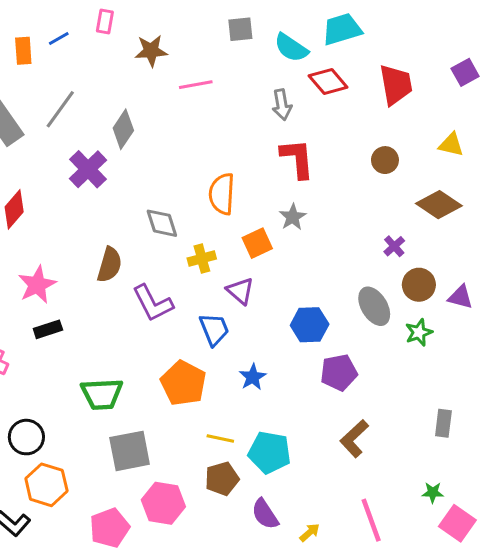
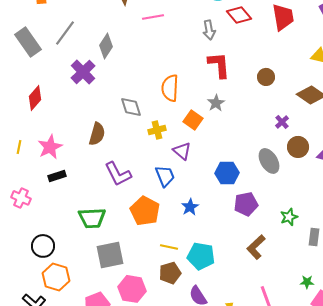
brown circle: (385, 160) -> (266, 77), moved
orange square: (257, 243) -> (193, 120), turned -30
purple L-shape: (153, 303) -> (118, 174), moved
green star: (419, 332) -> (289, 217), moved

